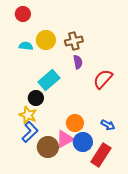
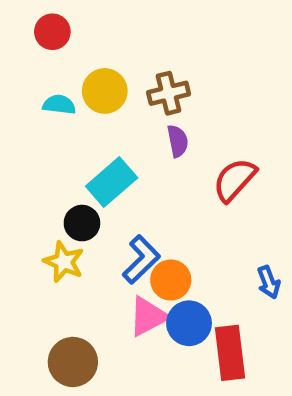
blue arrow: (108, 125) -> (269, 282), moved, turned 40
blue L-shape: (30, 132) -> (141, 259), moved
brown circle: (48, 147) -> (73, 362), moved
red rectangle: (101, 155) -> (230, 353), turned -40

